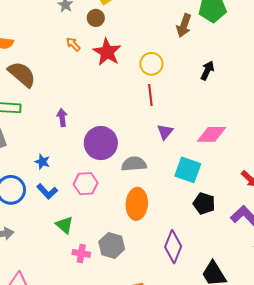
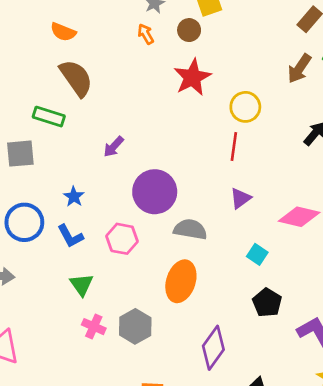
orange arrow: (73, 44) -> (146, 34), moved
purple arrow: (62, 118) -> (114, 147), turned -144
cyan square: (188, 170) -> (257, 254), size x0.6

